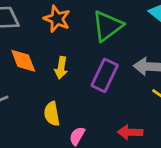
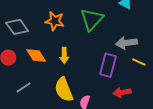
purple rectangle: (105, 75) -> (108, 65), moved
yellow semicircle: (52, 114) -> (64, 90), size x1.4

